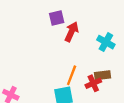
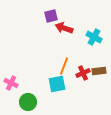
red arrow: (72, 32) -> (64, 28), turned -96
brown rectangle: (102, 75) -> (99, 71), moved

